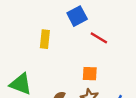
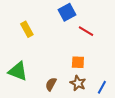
yellow rectangle: (45, 39) -> (27, 29), moved, turned -35

